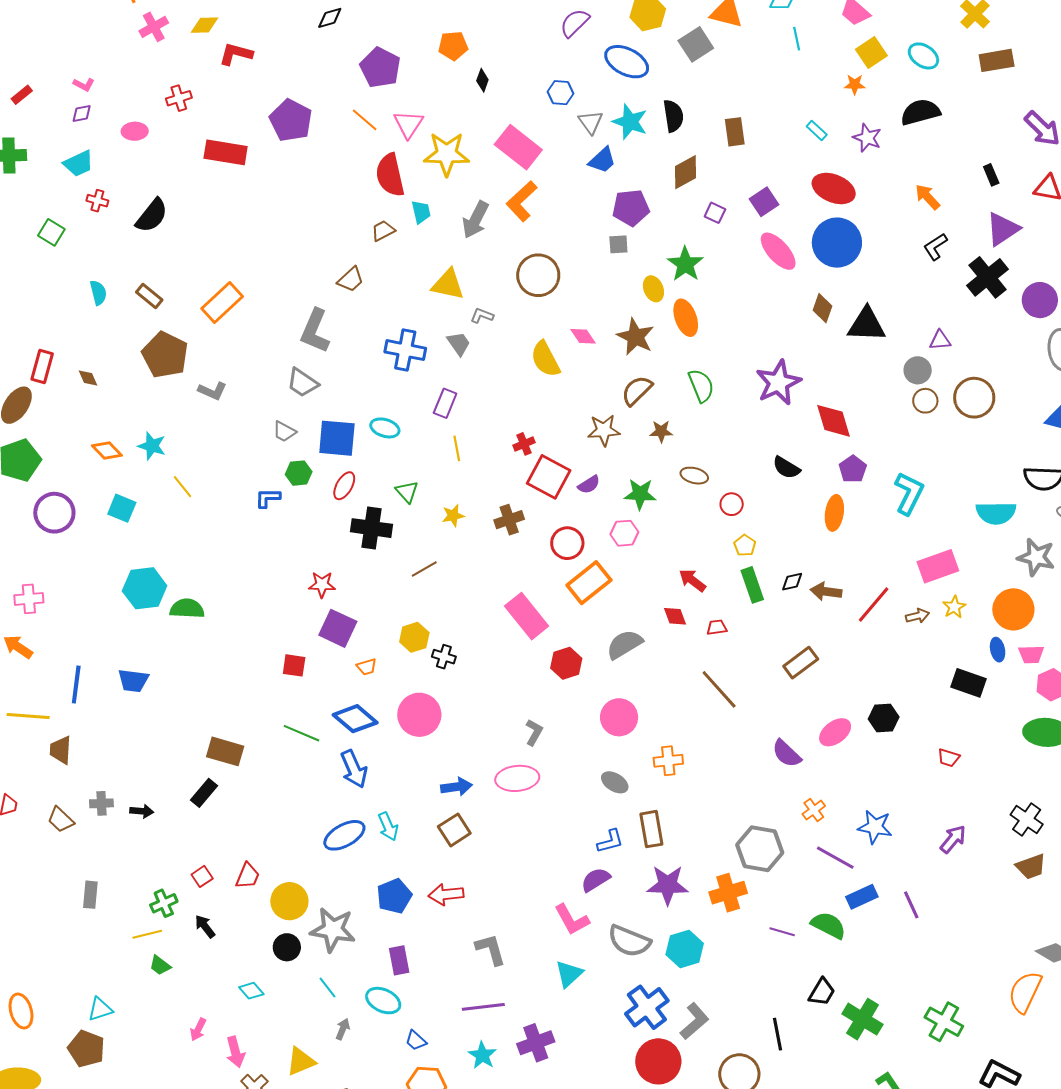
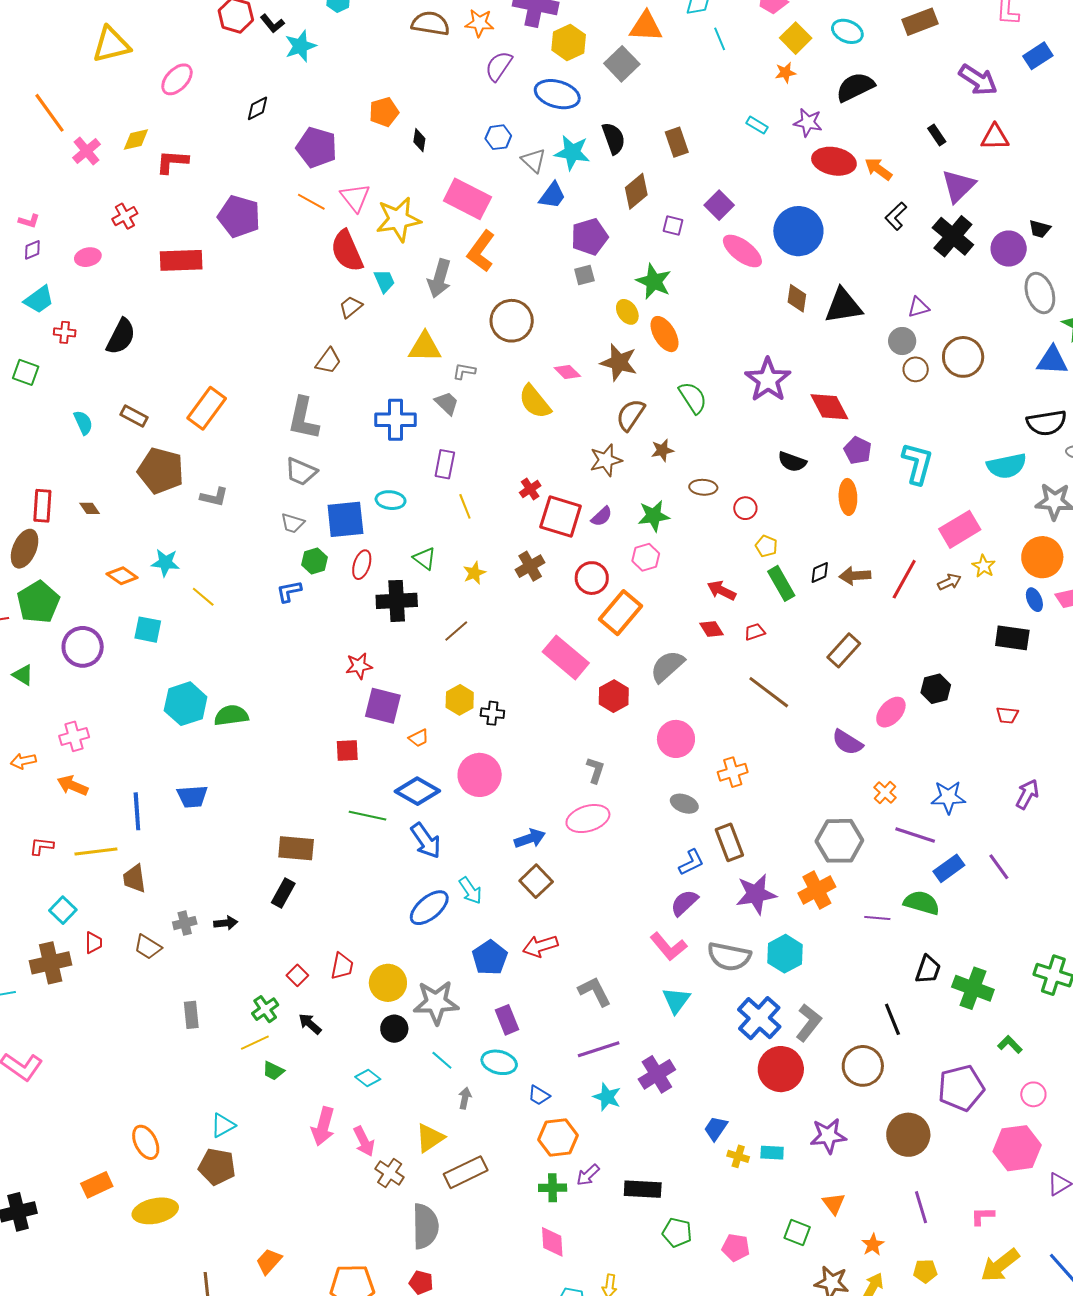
red ellipse: (834, 188) -> (834, 161), moved
pink arrow: (198, 1029) -> (323, 1126), size x1.6

